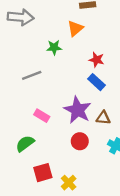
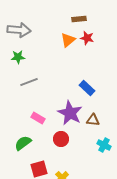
green star: (54, 47) -> (18, 57), moved
red star: (97, 60) -> (87, 38), moved
red circle: (80, 141) -> (61, 139), moved

